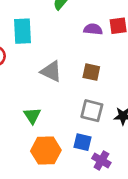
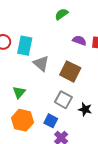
cyan rectangle: (22, 31) -> (25, 46), moved
brown square: (91, 72) -> (70, 71), size x1.5

